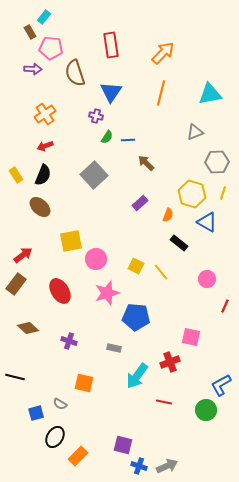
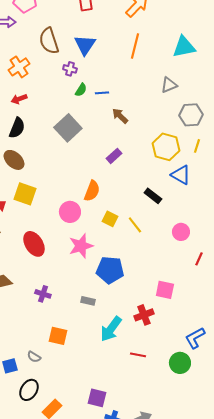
brown semicircle: (75, 73) -> (49, 41), moved
orange semicircle: (168, 215) -> (92, 191), moved, size x1.5
yellow square: (71, 241) -> (25, 194), moved, turned 30

